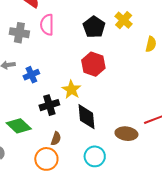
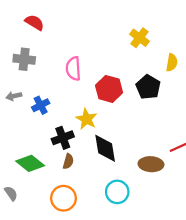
pink semicircle: (47, 25) -> (73, 69), moved
black pentagon: (94, 27) -> (148, 87), moved
brown semicircle: (56, 139) -> (68, 161), moved

